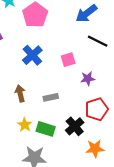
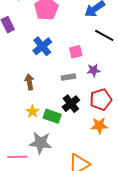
gray rectangle: (51, 97) -> (68, 77), moved
black cross: (75, 126) -> (71, 104), moved
orange star: (95, 149) -> (99, 126), moved

